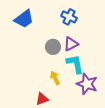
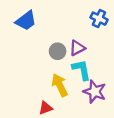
blue cross: (69, 17) -> (99, 19), moved
yellow arrow: (55, 78) -> (60, 85), size x1.5

